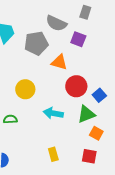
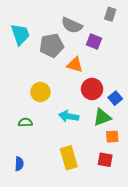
gray rectangle: (85, 12) -> (110, 14), moved
orange square: (96, 133) -> (112, 137), turned -32
yellow rectangle: (53, 154) -> (69, 158), size x1.6

